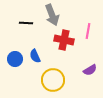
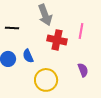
black line: (26, 23) -> (12, 28), moved
purple semicircle: (90, 70) -> (83, 70), turned -80

